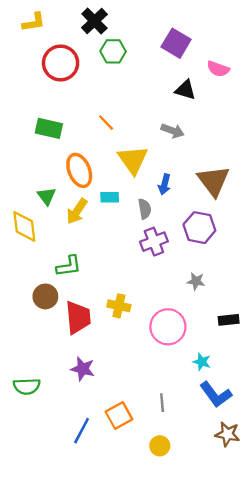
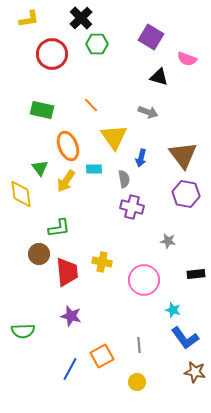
purple hexagon: (199, 228) -> (186, 194), moved
purple cross: (154, 242) -> (132, 207), turned 35

